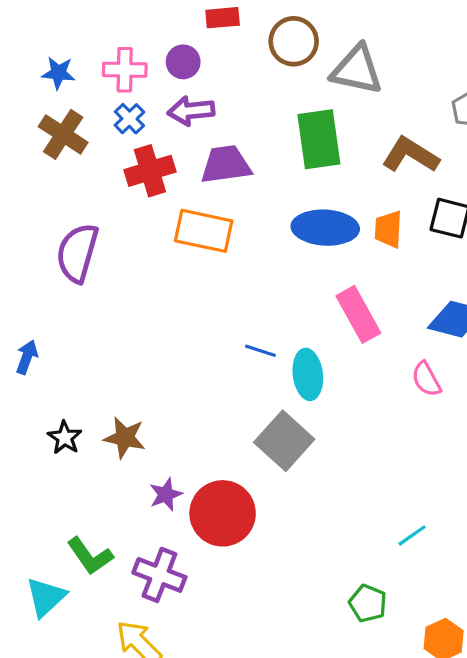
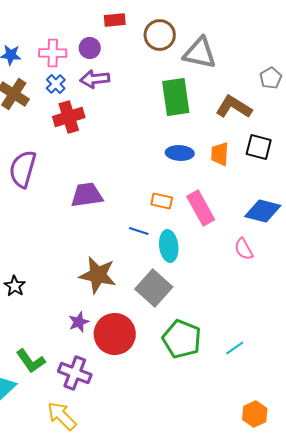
purple trapezoid: (226, 164) -> (87, 195), moved
blue ellipse: (325, 228) -> (180, 153), size x0.7
orange rectangle: (204, 231) -> (162, 201), moved, size x0.6
brown star: (125, 438) -> (98, 275), moved, size x1.4
green pentagon: (368, 603) -> (182, 339), moved, size x1.6

